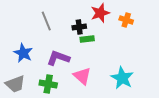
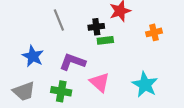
orange cross: (126, 20) -> (154, 32), moved, turned -32

